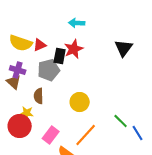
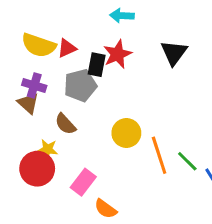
black triangle: (124, 48) -> (174, 53), moved
brown semicircle: (39, 96) -> (65, 124), turned -42
orange line: (86, 135) -> (159, 155), moved, turned -60

